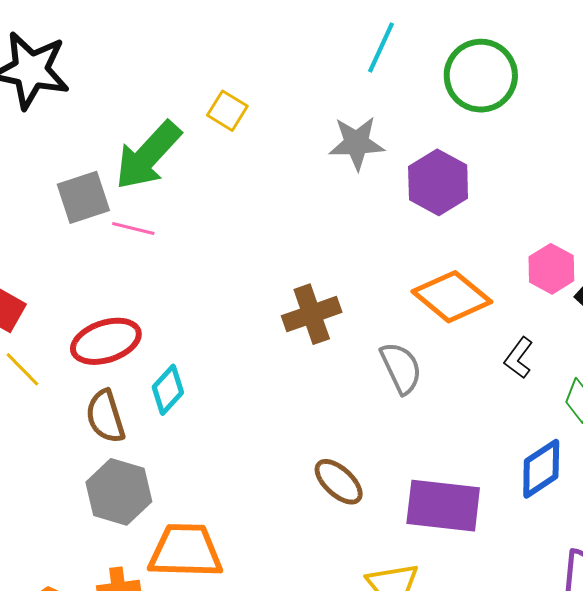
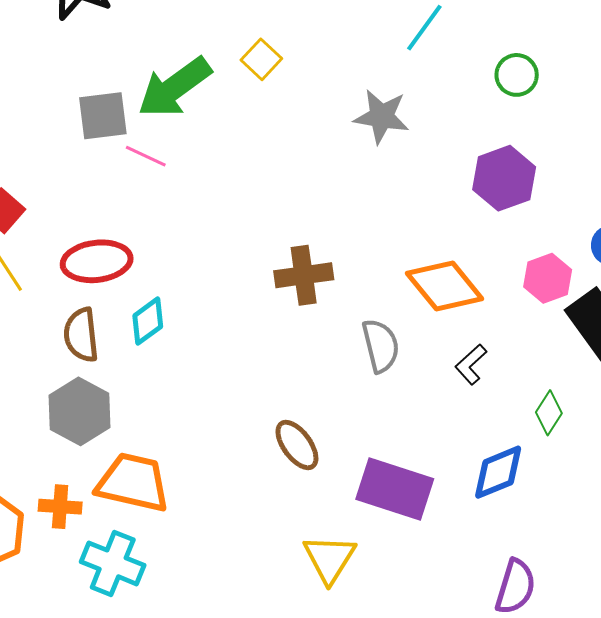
green circle: (481, 76) -> (517, 75), size x0.6
purple hexagon: (438, 182) -> (504, 178), moved
black L-shape: (519, 358) -> (471, 364), moved

